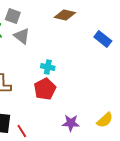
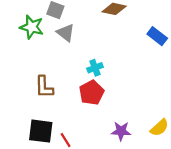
cyan cross: (48, 67) -> (95, 68), turned -32

